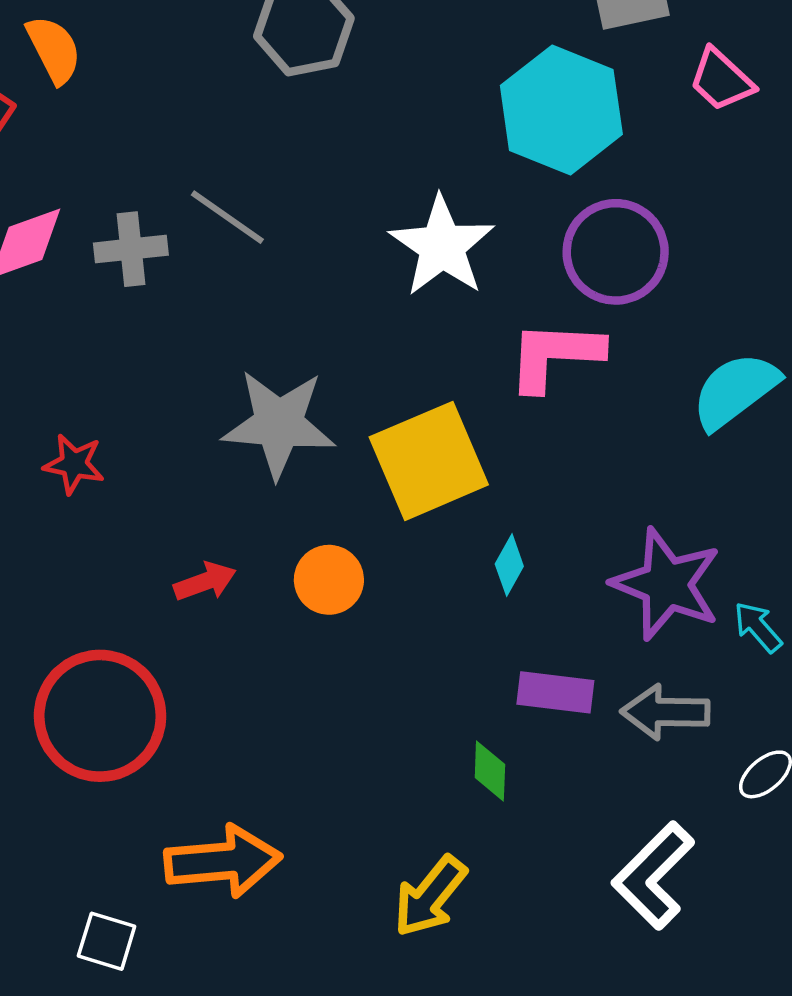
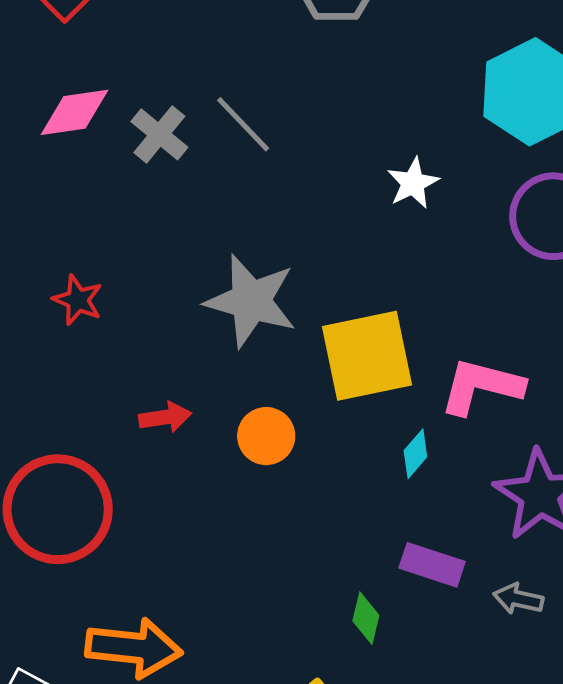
white star: (442, 246) -> (413, 183), size x0.6
gray cross: (131, 249) -> (159, 134), turned 34
pink L-shape: (555, 355) -> (481, 386), moved
gray arrow: (665, 712) -> (518, 599), size x0.7

